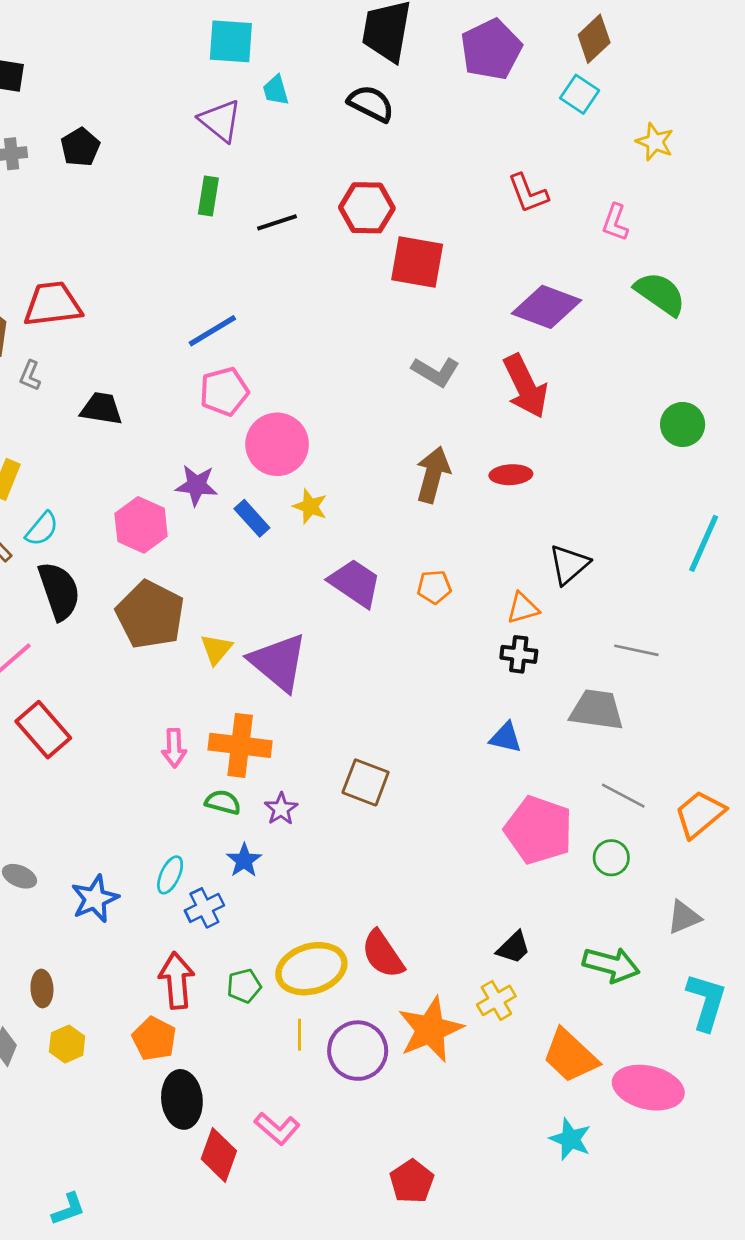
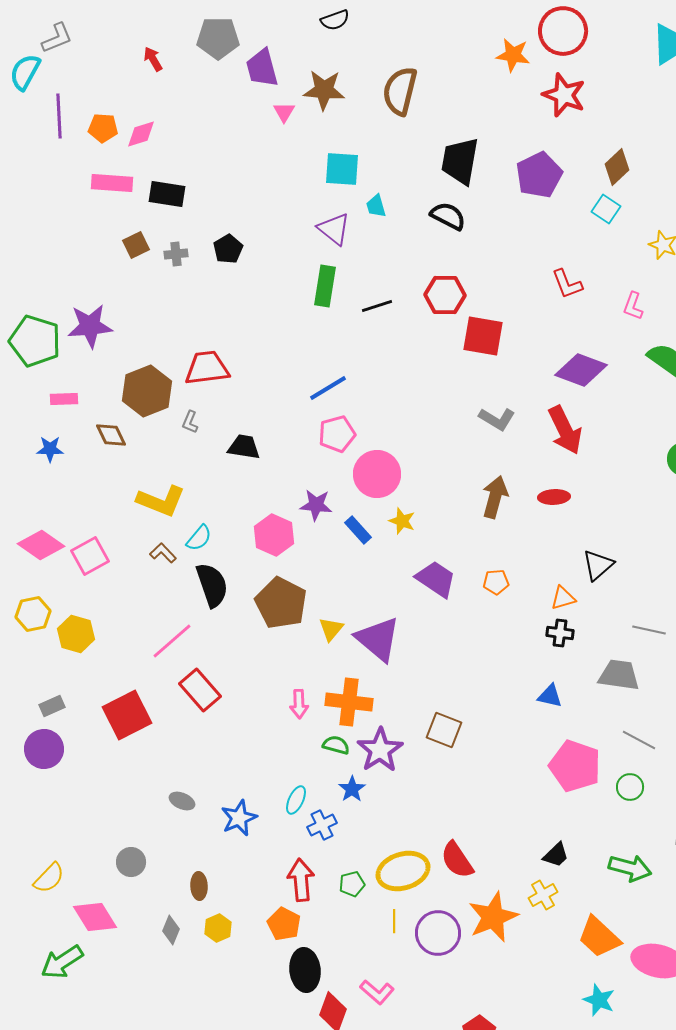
green rectangle: (208, 196) -> (325, 286), size x1.4
purple star: (281, 809) -> (380, 750), size x1.8

